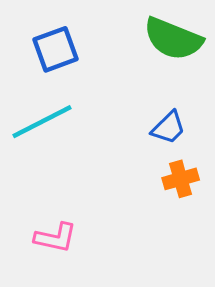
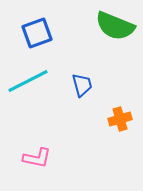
blue trapezoid: (169, 128) -> (82, 85), moved, turned -60

